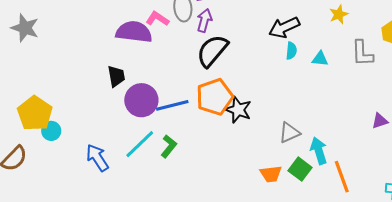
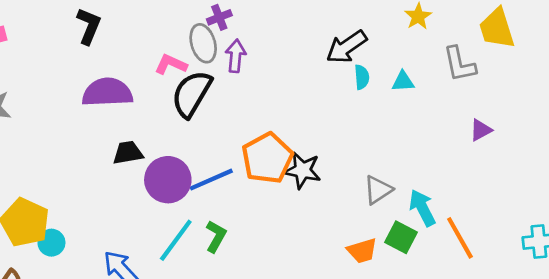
purple semicircle: (134, 32) -> (107, 92), moved
black semicircle: (212, 51) -> (192, 94), moved
black trapezoid: (116, 76) -> (128, 153), turned -80
purple triangle: (380, 121) -> (481, 130), moved

